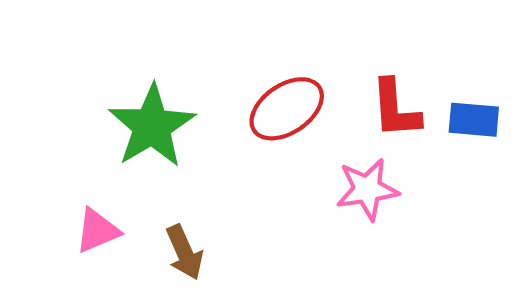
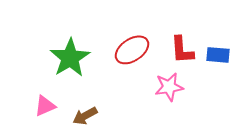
brown arrow: (184, 252) -> (85, 116), turned 85

